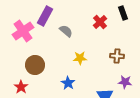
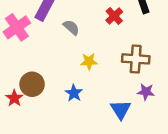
brown cross: (117, 56) -> (136, 59), size x1.5
brown circle: (35, 65) -> (32, 84), moved

